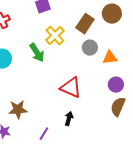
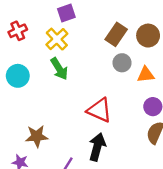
brown circle: (112, 14) -> (148, 36), moved
yellow cross: (55, 36) -> (57, 39), moved
black arrow: (69, 119) -> (97, 147), size x1.6

